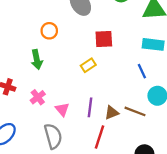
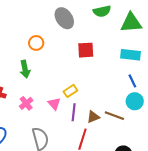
yellow rectangle: (88, 65) -> (70, 91), moved
blue line: (142, 71) -> (132, 81), moved
pink triangle: (62, 109) -> (54, 104), moved

